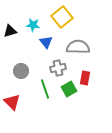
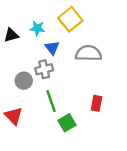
gray cross: (58, 68) -> (44, 69), moved
red rectangle: (85, 78) -> (96, 103), moved
green square: (69, 89) -> (67, 123), moved

